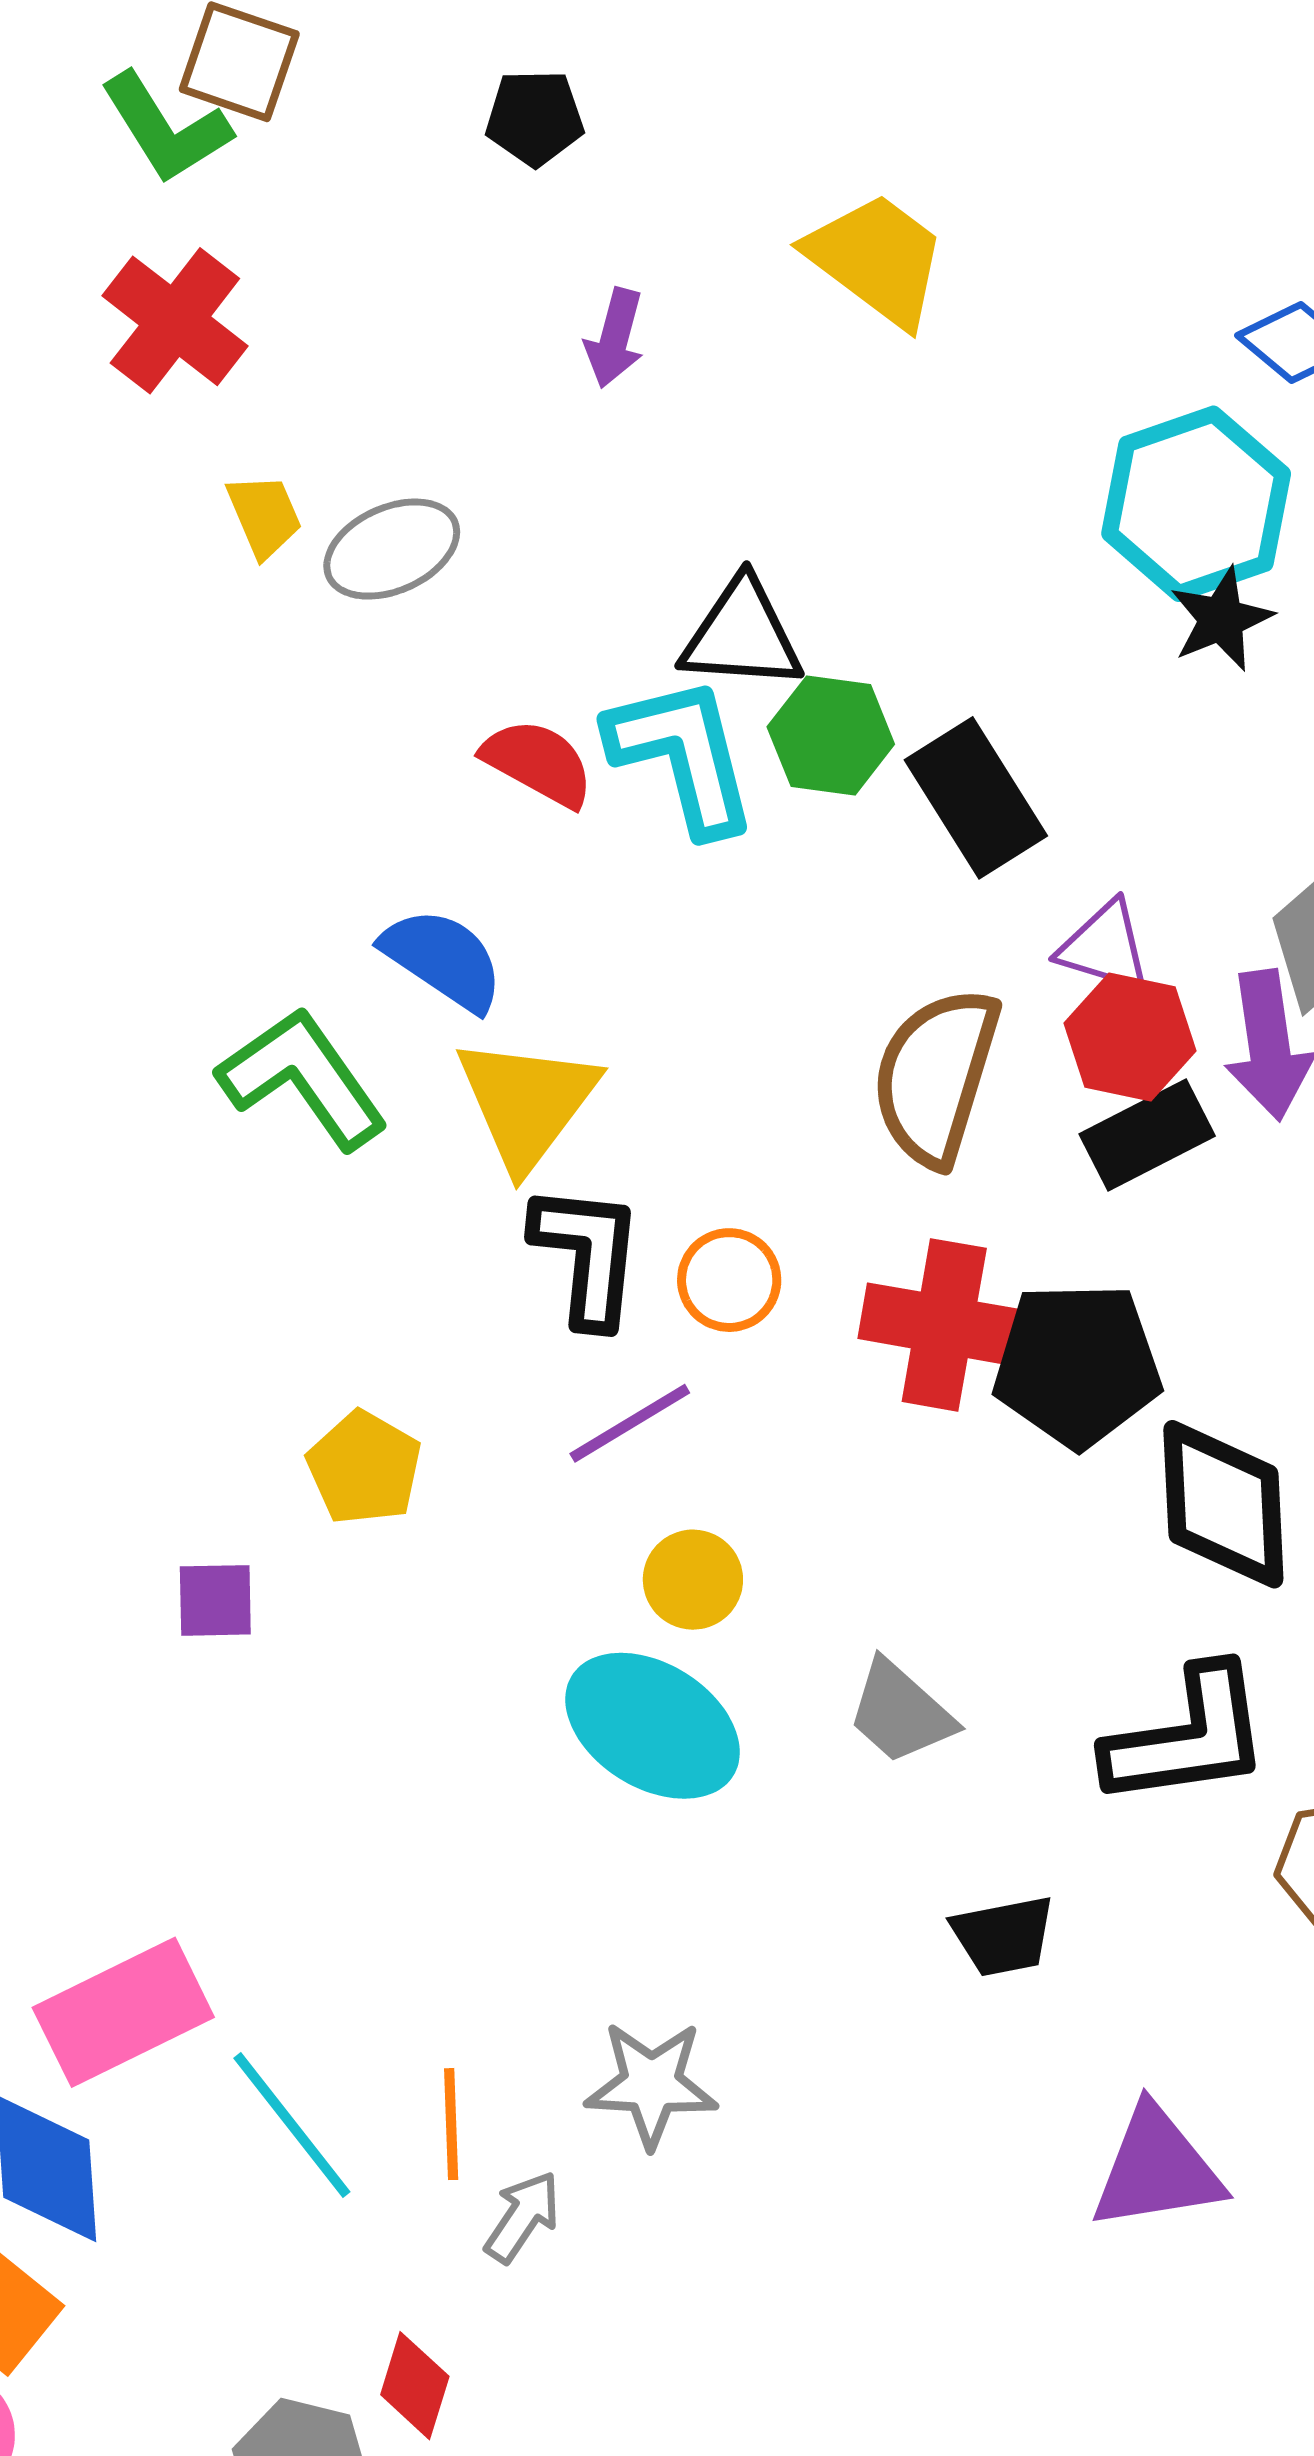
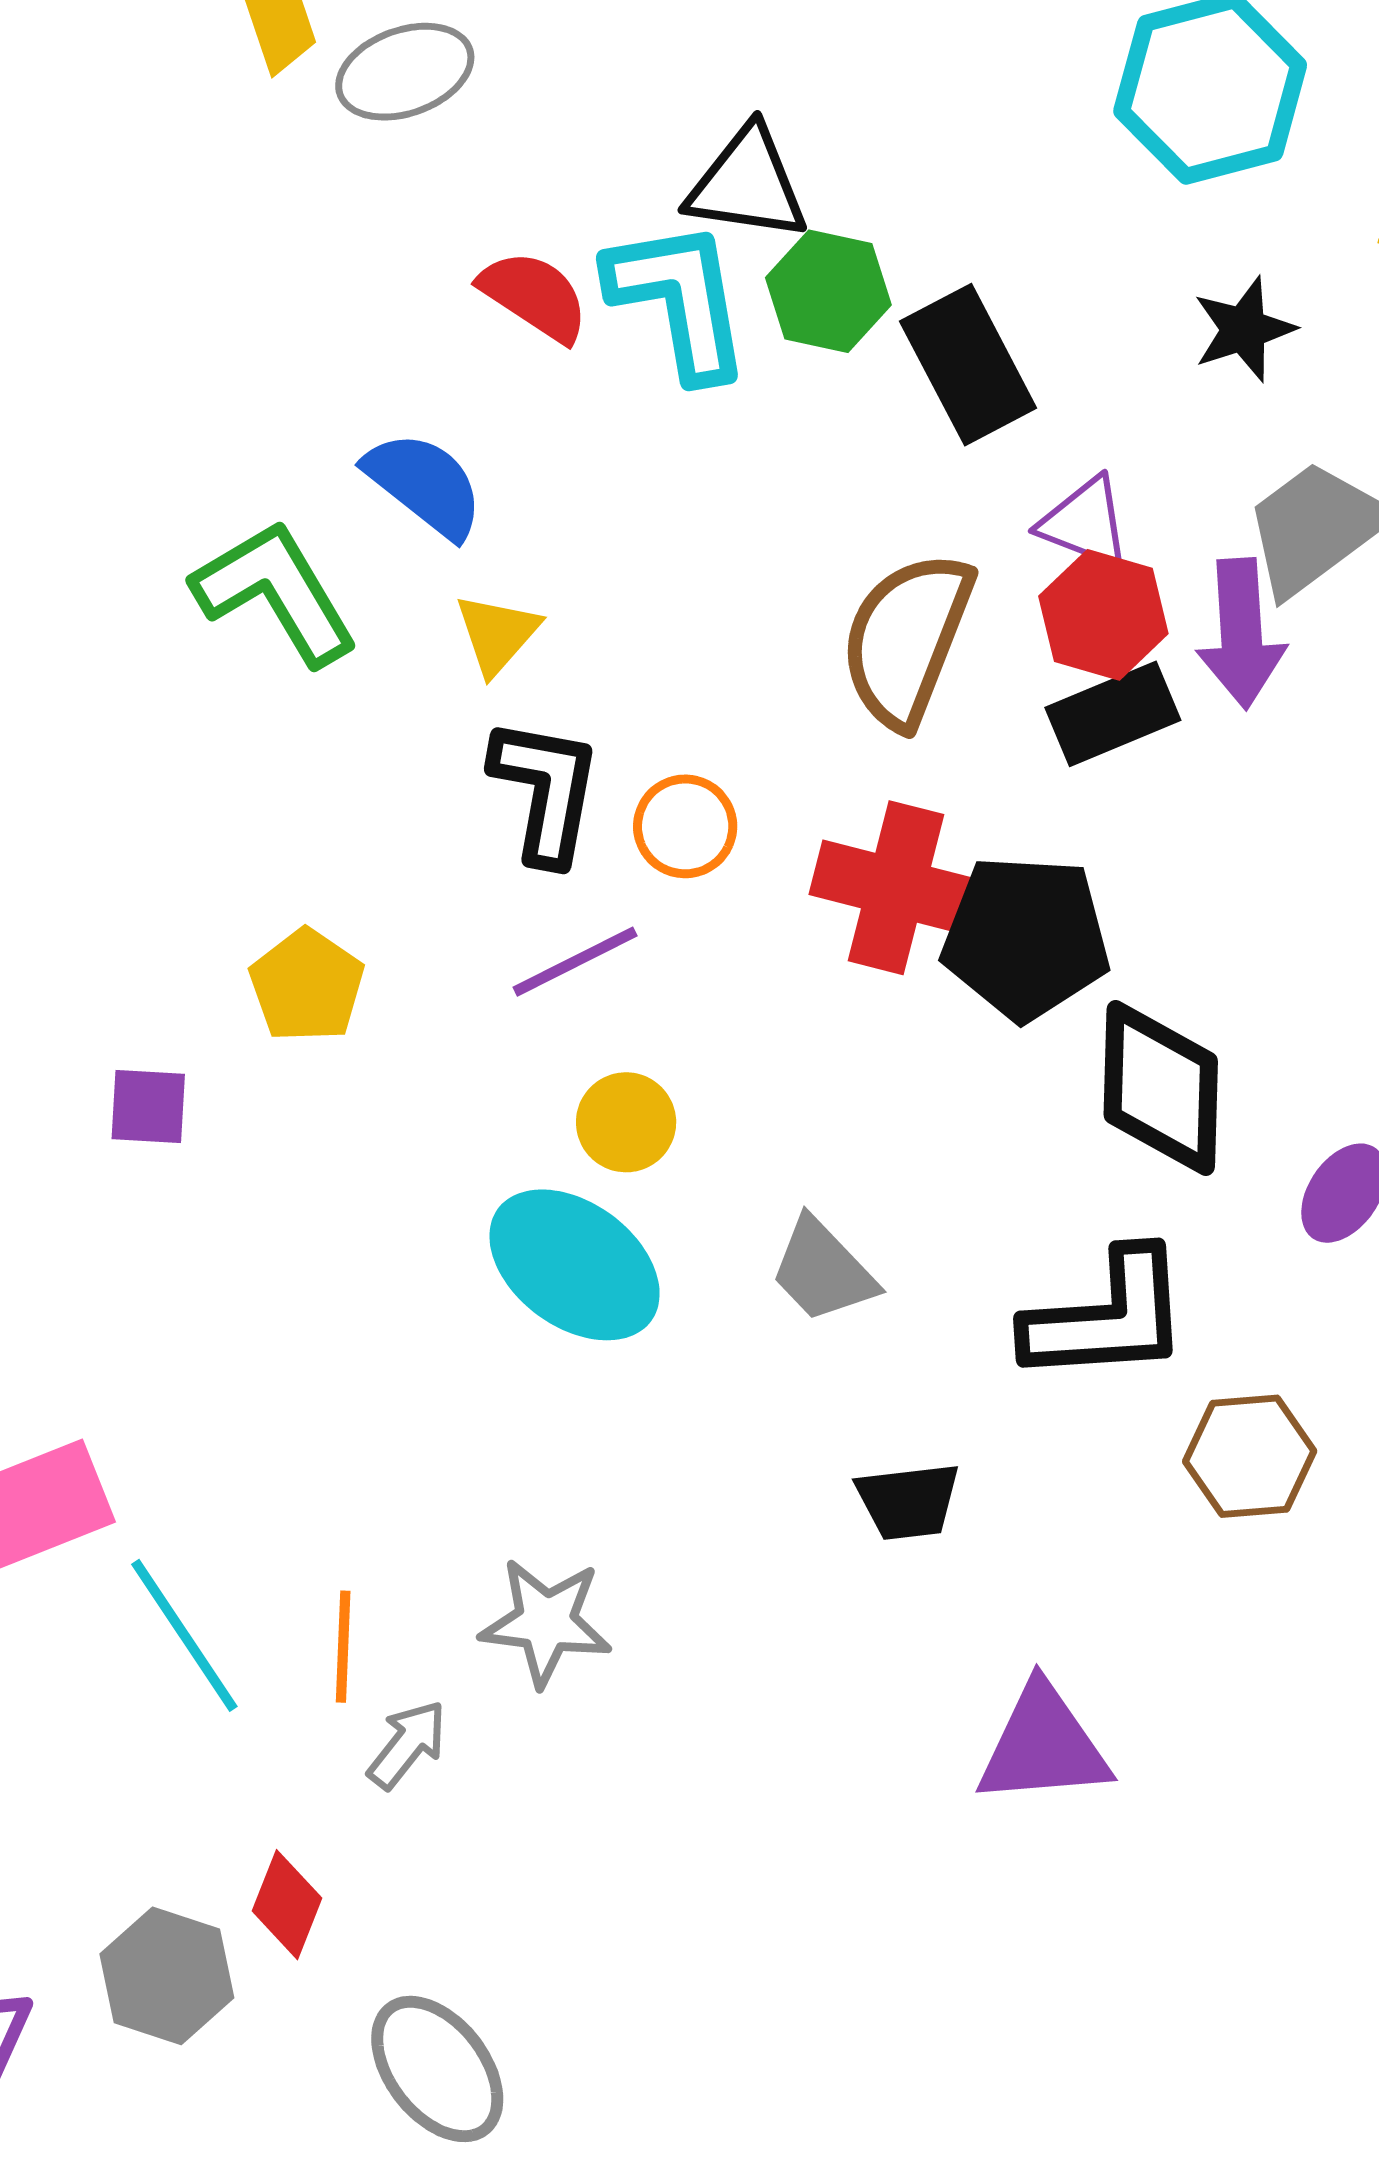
black star: (1221, 619) -> (1244, 329), moved
yellow triangle: (527, 1103) -> (497, 634), size x0.6

